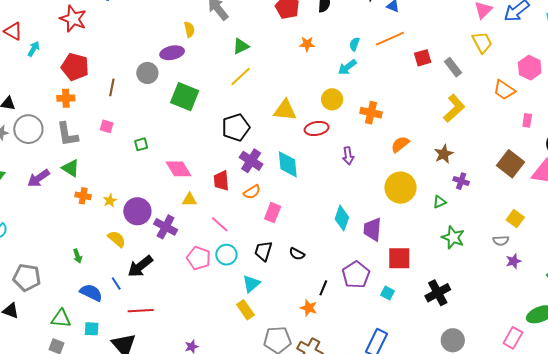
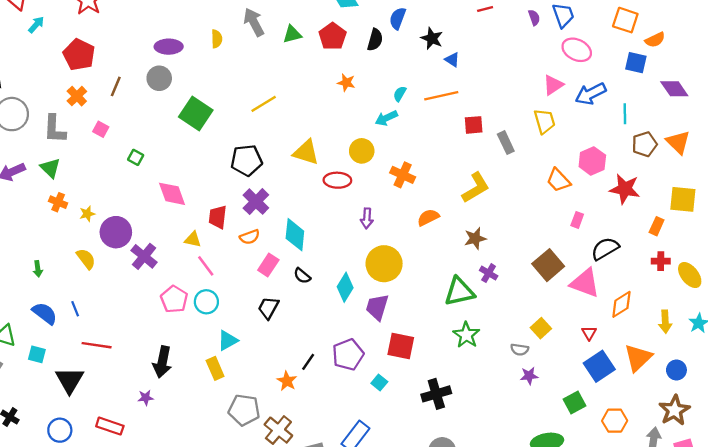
green triangle: (241, 46) -> (292, 34), moved
purple ellipse: (172, 53) -> (169, 47), moved
orange cross: (66, 98) -> (77, 96), moved, turned 36
yellow L-shape: (454, 108) -> (476, 188), moved
green square: (141, 144) -> (136, 157), turned 32
cyan diamond: (288, 164) -> (295, 235), moved
yellow circle: (400, 188) -> (384, 264), moved
yellow triangle: (189, 200) -> (193, 239), moved
green triangle: (440, 202) -> (459, 292), size x2.0
black trapezoid: (263, 251) -> (268, 308), moved
black semicircle: (297, 254) -> (302, 276), moved
black arrow: (140, 266) -> (162, 362), moved, turned -52

